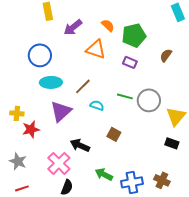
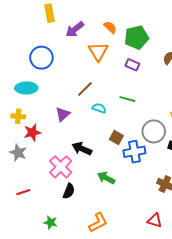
orange triangle: (96, 49) -> (98, 52), turned 40
cyan ellipse: (51, 82) -> (26, 88), moved
gray circle: (149, 100) -> (154, 131), moved
purple triangle: (61, 111) -> (63, 114), size x0.7
gray star: (18, 161) -> (18, 153), moved
blue cross: (132, 182) -> (134, 152), moved

